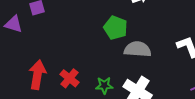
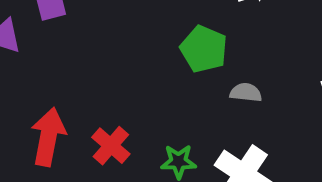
gray semicircle: (138, 49) -> (246, 93), size x0.6

